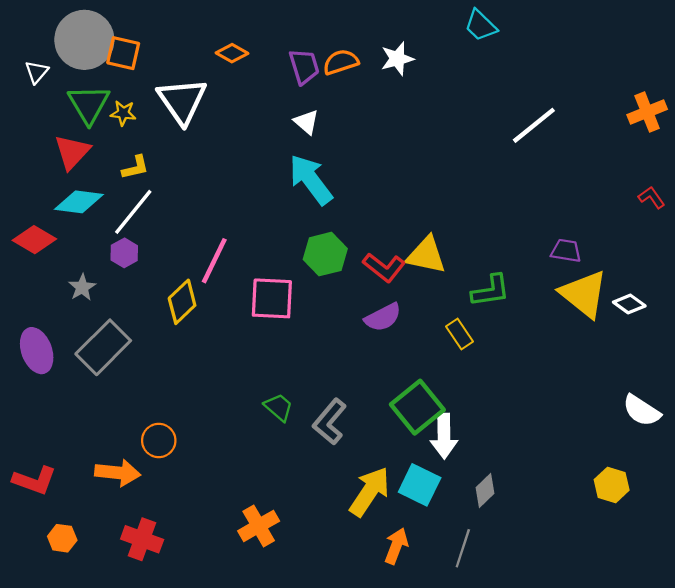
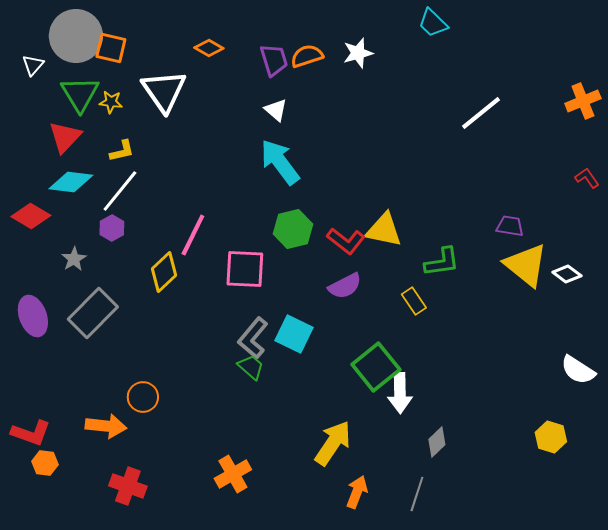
gray L-shape: (330, 422) -> (253, 338), moved
cyan square: (420, 485) -> (294, 334), moved
orange hexagon: (62, 538) -> (45, 463), moved

